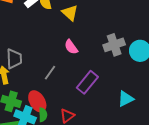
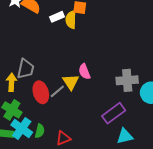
yellow triangle: (70, 13) -> (71, 82), moved
purple rectangle: (87, 82) -> (114, 113), moved
red ellipse: (37, 101) -> (41, 92), moved

